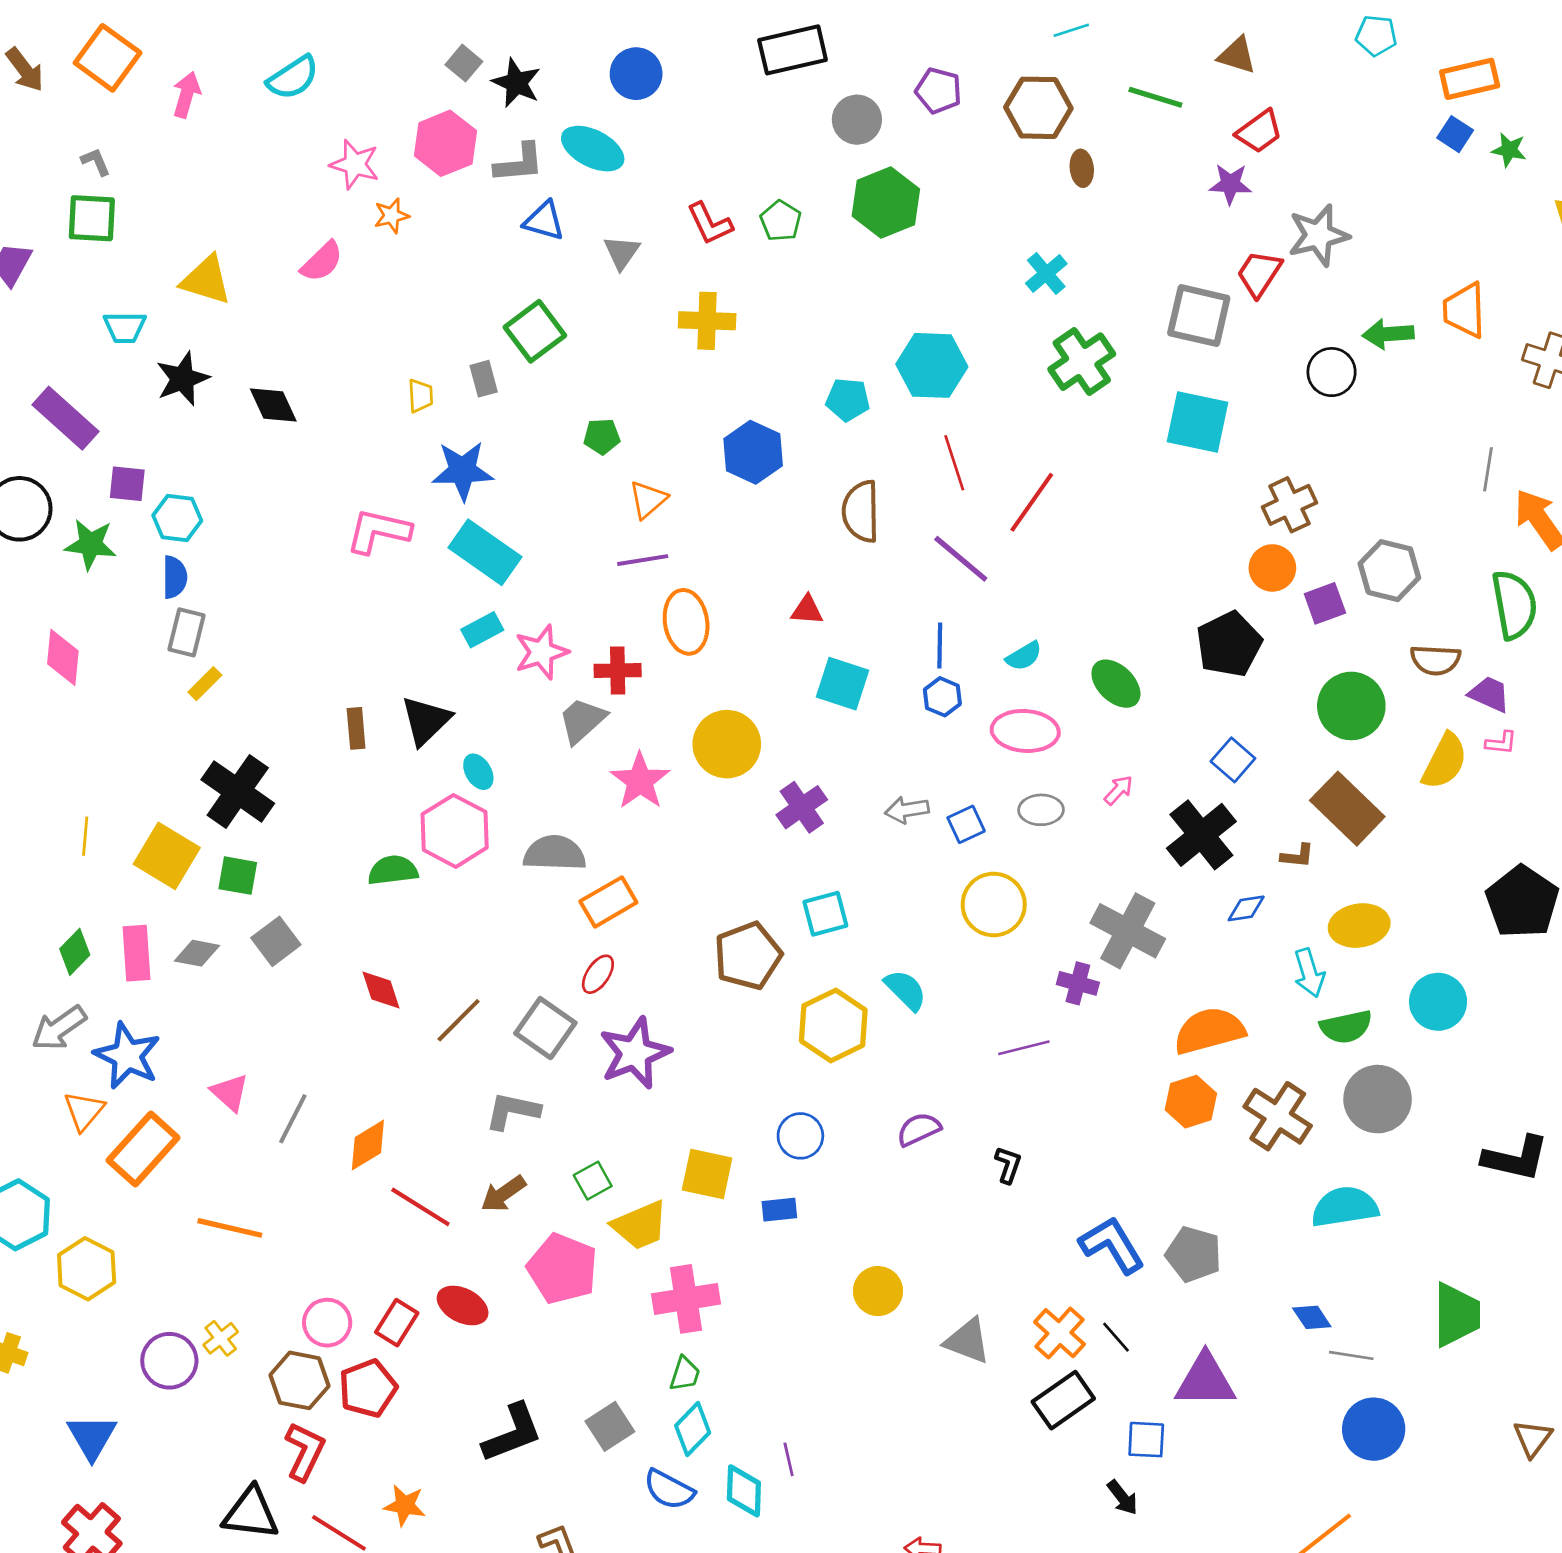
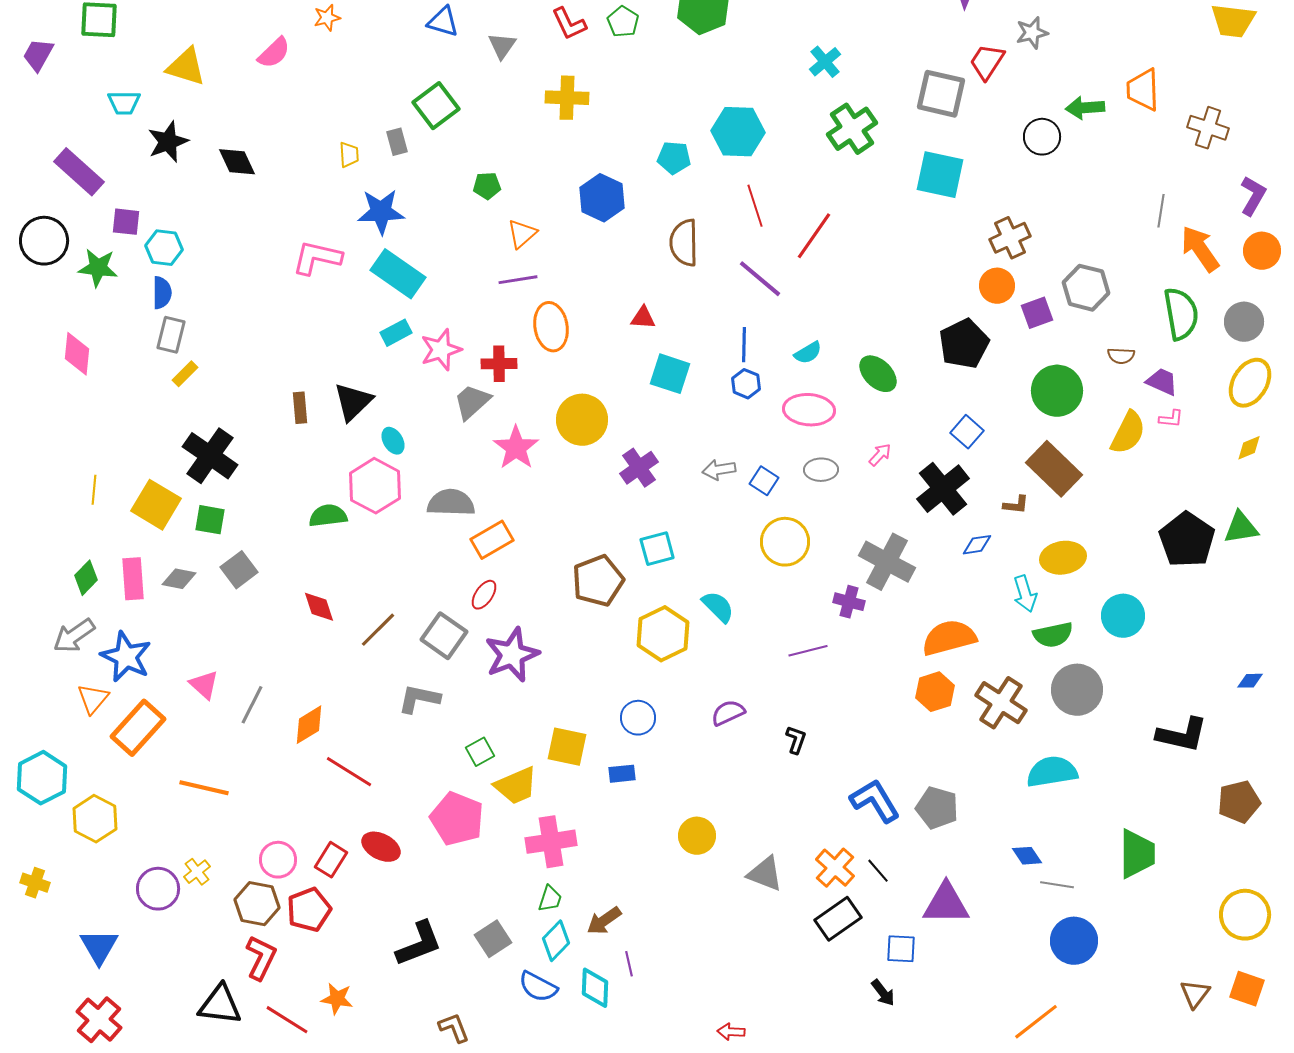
gray star: (1318, 235) -> (1032, 33), size x0.7
brown semicircle: (1435, 660) -> (1121, 356), size x0.7
blue square: (966, 824) -> (764, 481), turned -32
brown arrow: (503, 1194) -> (604, 921), moved
brown triangle: (1533, 1438) -> (1195, 994), moved

